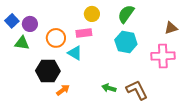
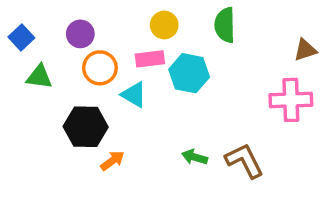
green semicircle: (126, 14) -> (225, 25), turned -36
purple circle: (30, 24) -> (80, 34), moved
cyan hexagon: (126, 42) -> (189, 73), moved

